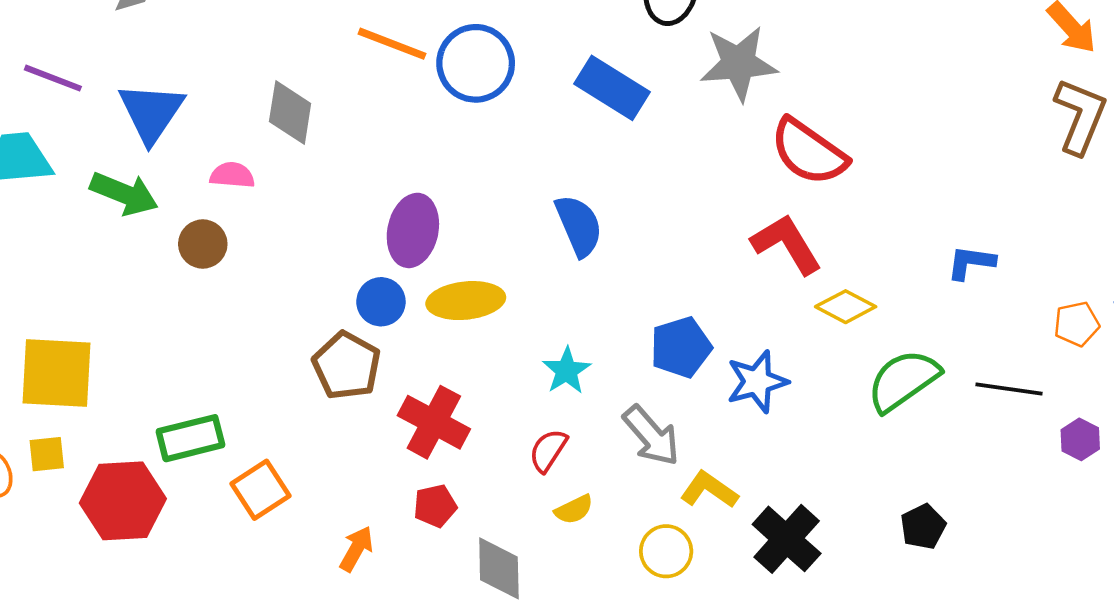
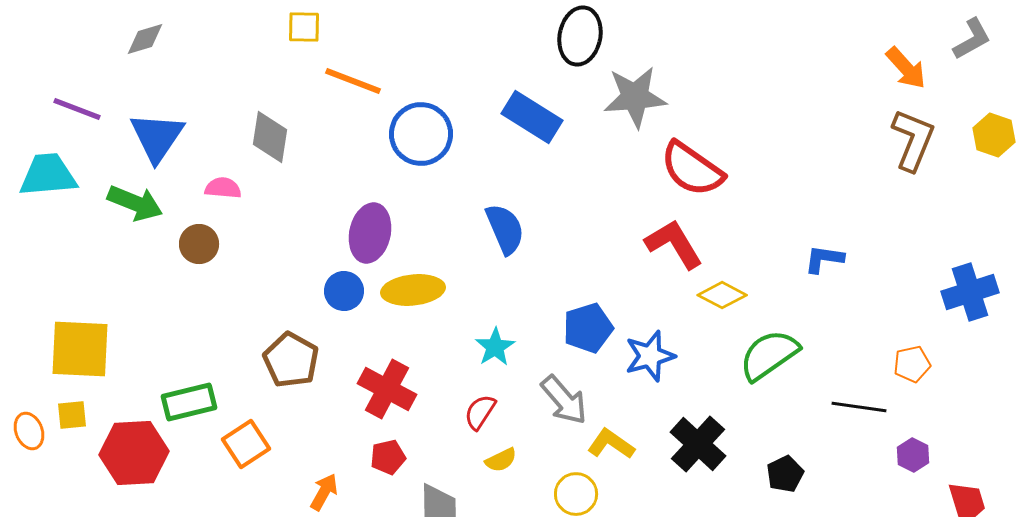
blue circle: (476, 63) -> (421, 134), moved
orange pentagon: (1077, 324) -> (912, 364), moved
brown pentagon: (347, 366) -> (291, 360), moved
black line: (1009, 389) -> (859, 407), moved
purple hexagon: (1080, 439) -> (913, 455), moved
black cross: (787, 539) -> (698, 444), moved

